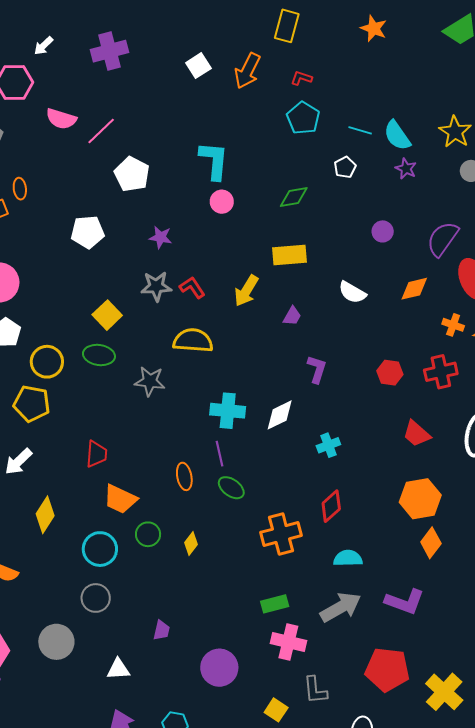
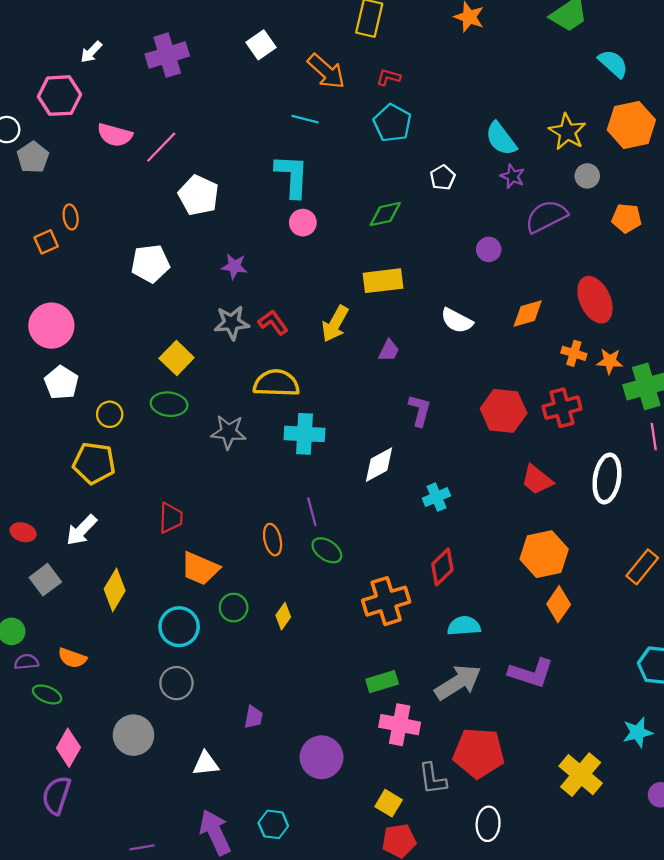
white square: (198, 66) -> (261, 45), moved
orange arrow: (247, 71) -> (326, 71), turned -72
cyan line: (360, 130) -> (305, 119), moved
purple semicircle: (443, 239) -> (546, 216), moved, turned 30
yellow circle: (47, 362) -> (110, 414), size x0.7
red hexagon: (390, 373) -> (504, 411), size x1.5
cyan cross: (228, 411) -> (304, 434), moved
red pentagon: (387, 670) -> (479, 753), moved

